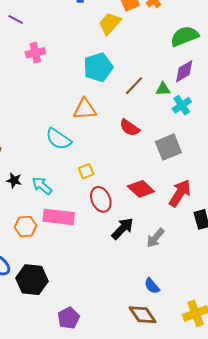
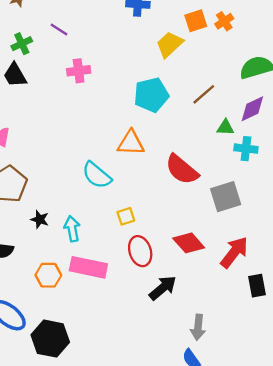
brown line: (134, 86) -> (204, 94), moved
cyan cross: (182, 105) -> (246, 149), turned 36
red semicircle: (130, 128) -> (182, 170), size x1.4
cyan arrow: (42, 186) -> (72, 229), turned 35
gray arrow: (155, 238) -> (198, 327), moved, turned -40

